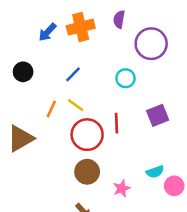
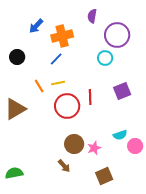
orange cross: (81, 27) -> (62, 36), moved
cyan circle: (126, 78) -> (105, 58), moved
yellow line: (76, 105) -> (58, 83), turned -48
orange line: (51, 109) -> (39, 86), turned -56
brown circle: (87, 172) -> (74, 144), moved

